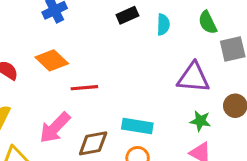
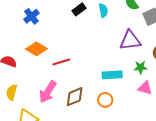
cyan rectangle: (137, 126) -> (112, 75), moved

